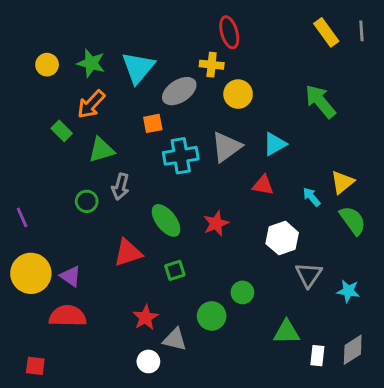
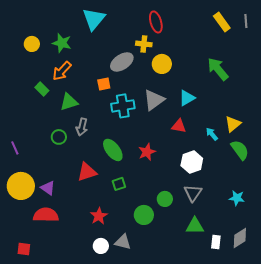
cyan triangle: (138, 68) -> (94, 19), moved
gray triangle: (309, 275) -> (193, 193), moved
gray triangle: (175, 339) -> (123, 242), moved

